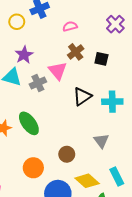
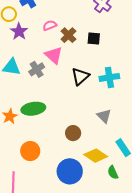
pink semicircle: (70, 26) -> (50, 25), moved
purple star: (24, 55) -> (19, 31), moved
green ellipse: (29, 123) -> (33, 109), turned -55
orange circle: (33, 168) -> (30, 151), moved

